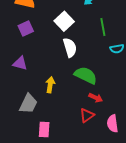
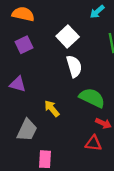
yellow arrow: (50, 85) -> (52, 108), turned -49
red triangle: (87, 115) -> (93, 143), turned 42

